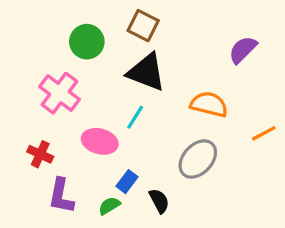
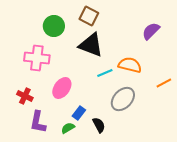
pink cross: (59, 93) -> (37, 58), turned -30
cyan line: (135, 117) -> (105, 73), moved, turned 35
pink ellipse: (100, 141) -> (62, 88), turned -70

